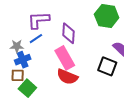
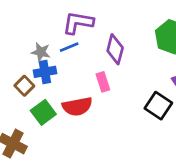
pink rectangle: (65, 58) -> (103, 82), size x0.6
brown square: (18, 75) -> (24, 86), moved, turned 32
red semicircle: (67, 77) -> (77, 107), moved, turned -45

